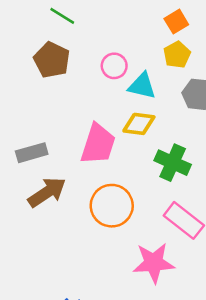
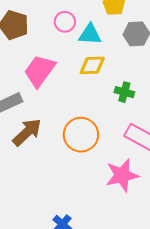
pink trapezoid: (98, 144) -> (40, 71), moved, turned -153
green cross: (173, 163) -> (124, 92), size x0.7

